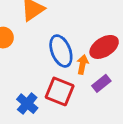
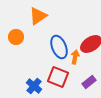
purple rectangle: (101, 83) -> (89, 82), moved

